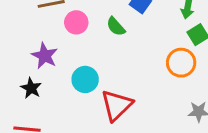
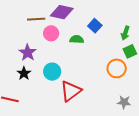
green semicircle: (116, 27) -> (77, 39), turned 128
black star: (31, 88) -> (24, 73), moved

